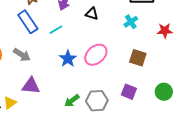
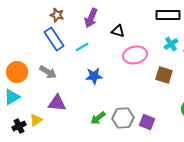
cyan cross: (131, 22) -> (171, 44), moved
pink ellipse: (96, 55) -> (135, 55), moved, turned 30
blue star: (68, 59) -> (94, 76), turned 30
purple square: (129, 92) -> (147, 122), moved

